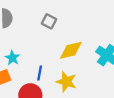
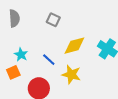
blue line: (40, 73) -> (49, 60), moved, turned -56

